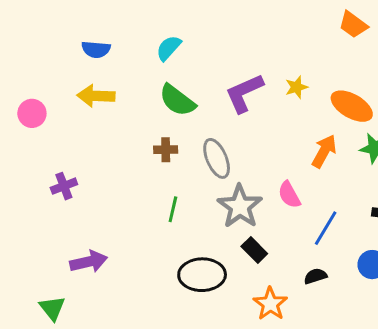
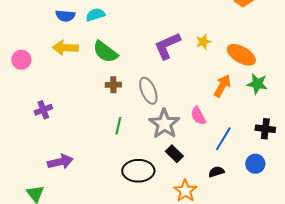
cyan semicircle: (169, 48) -> (95, 15), moved, turned 30
green semicircle: (177, 100) -> (105, 52), moved

